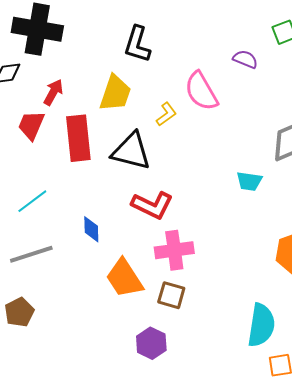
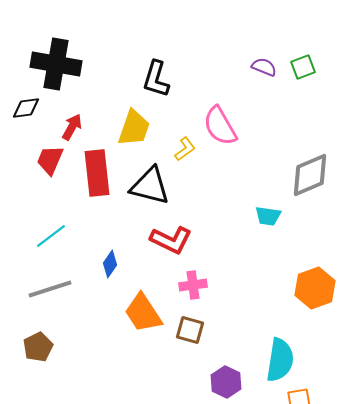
purple semicircle: (245, 59) -> (264, 67), moved
blue diamond: (91, 229) -> (110, 264), turned 36
pink cross: (174, 250) -> (193, 285), size x0.7
purple hexagon: (151, 343) -> (226, 382), moved

